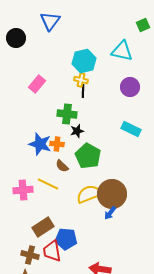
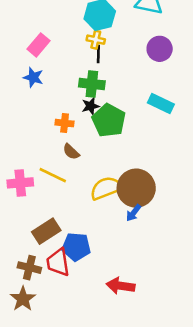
green cross: (67, 114) -> (92, 84), moved
blue star: (40, 144) -> (33, 77), moved, size x0.7
green pentagon: (88, 156) -> (109, 120), moved

